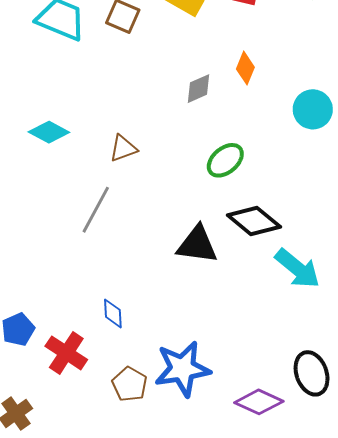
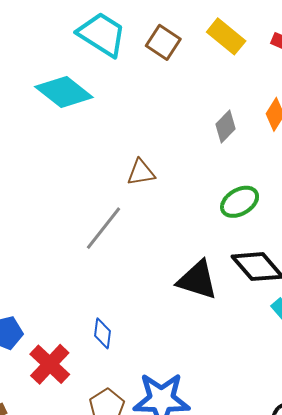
gray diamond: (199, 89) -> (226, 127), turned -32
cyan diamond: (49, 132) -> (64, 92), moved, size x1.4

